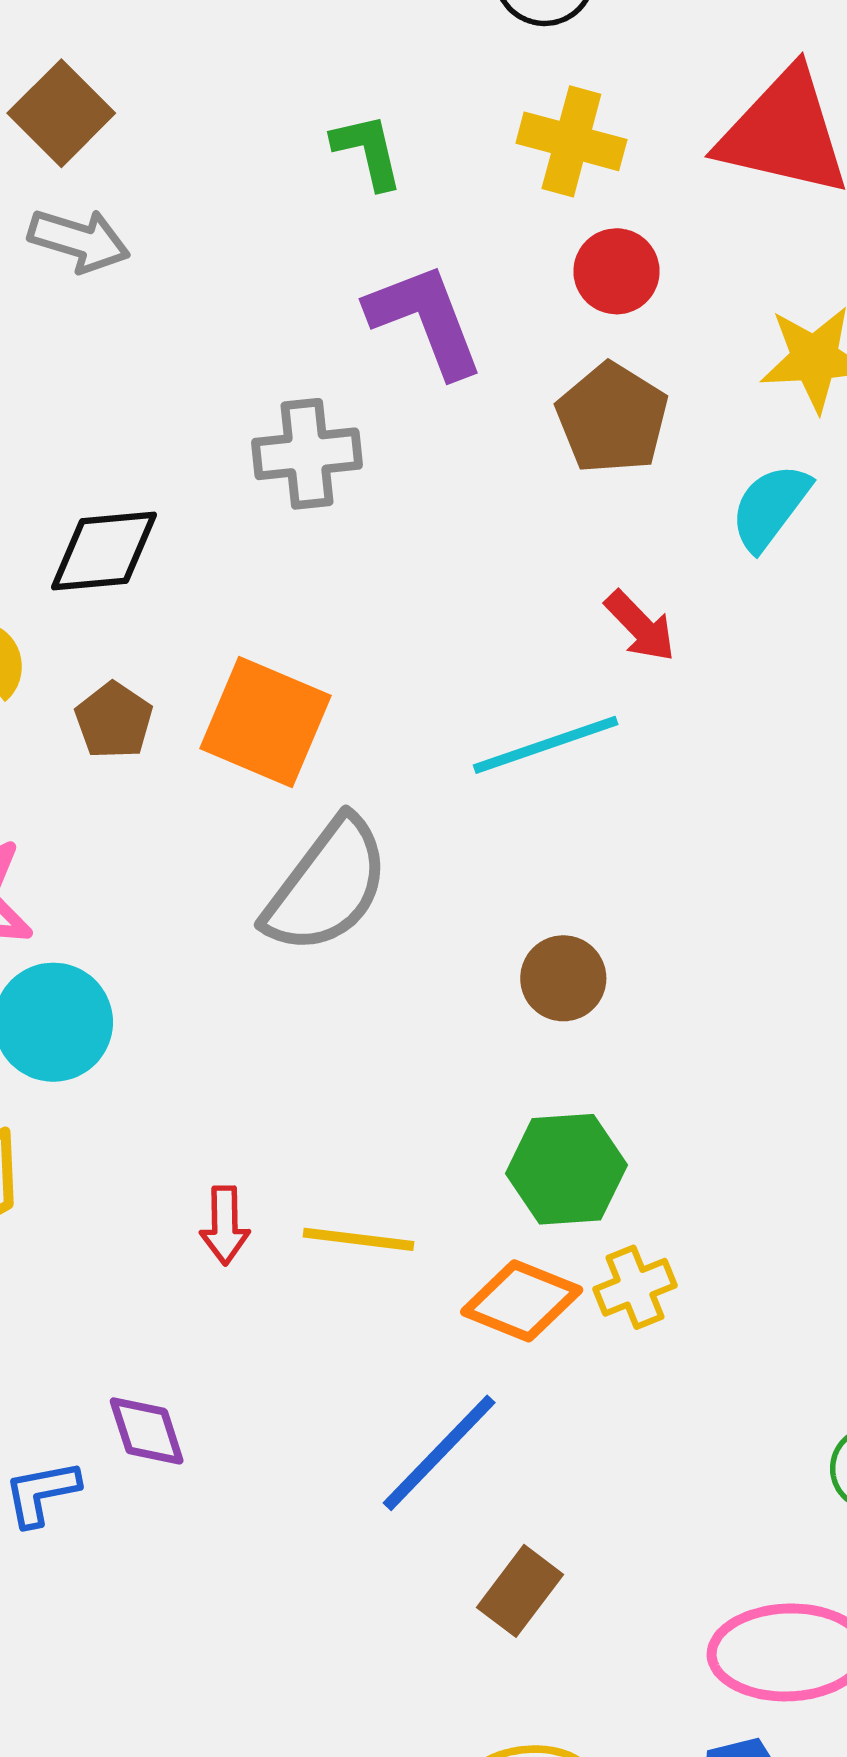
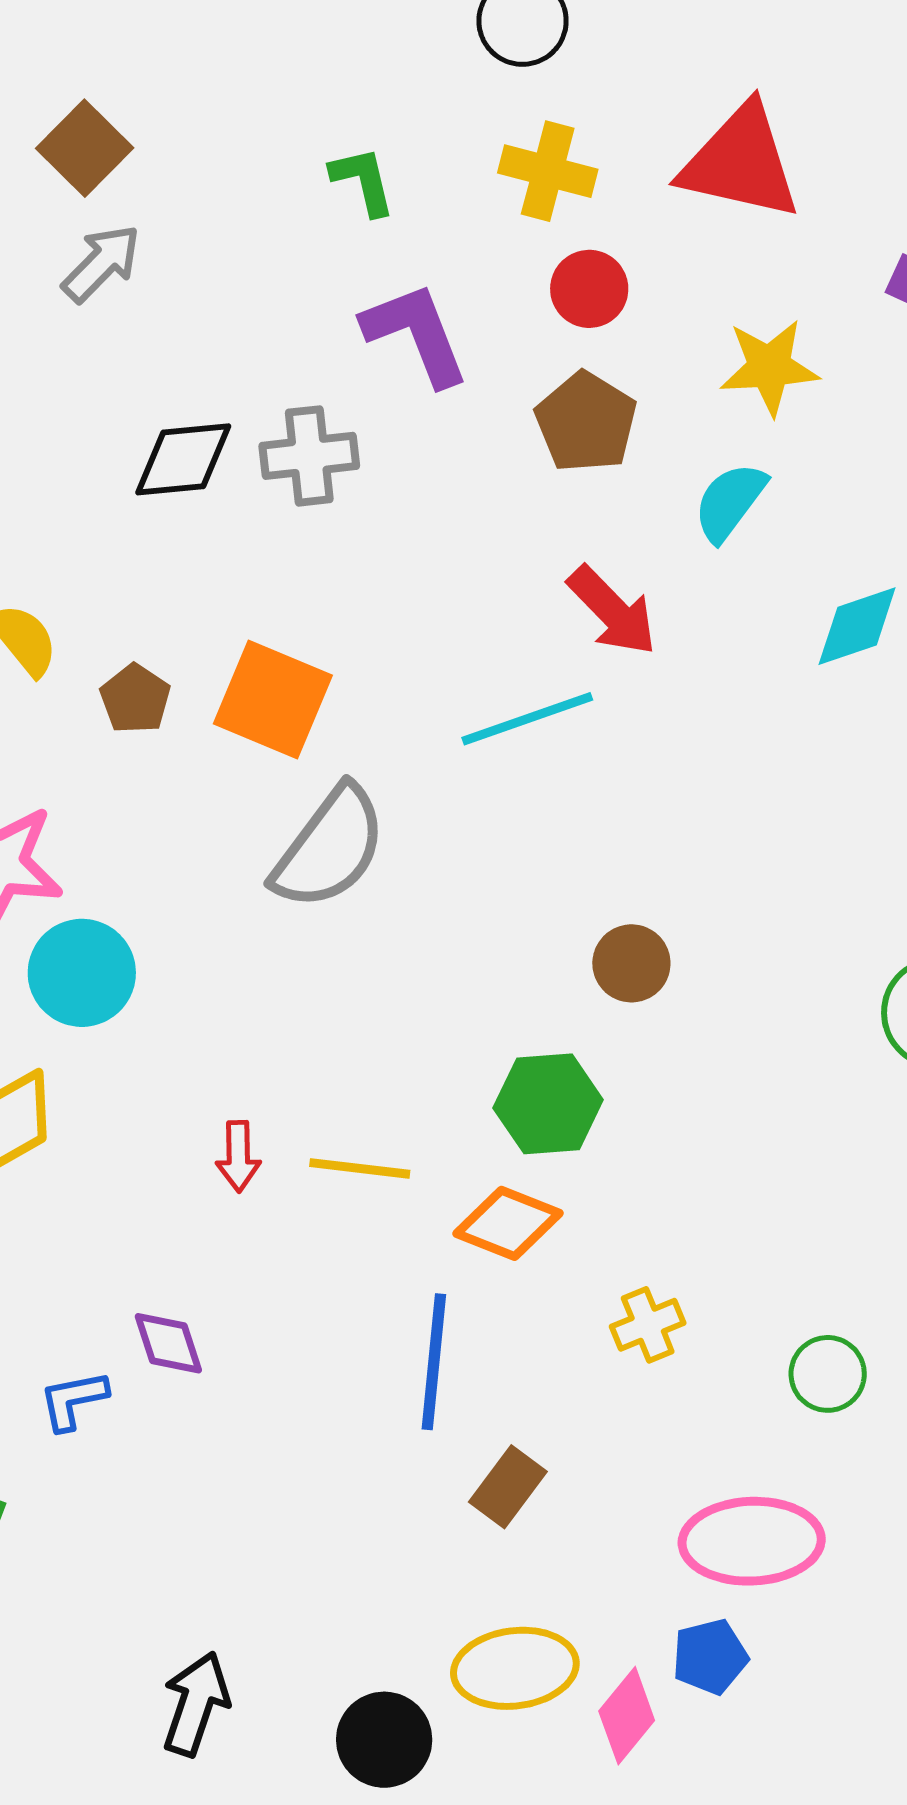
gray arrow: (79, 240) -> (101, 263), turned -62
black diamond: (104, 551) -> (183, 459), moved
red arrow: (640, 626) -> (612, 611), size x1.4
brown circle: (563, 978) -> (631, 963), moved
yellow cross: (635, 1287) -> (648, 1325), moved
blue line: (439, 1453) -> (434, 1362), turned -38

